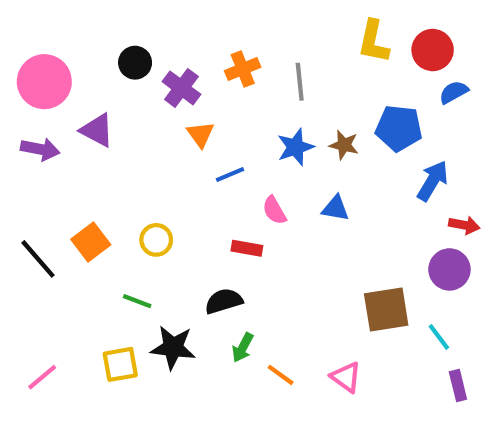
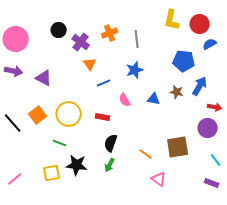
purple triangle: (97, 130) -> (44, 78), moved
brown star: (344, 145) -> (177, 92), moved
yellow circle: (156, 240) -> (69, 114), size x1.6
red rectangle: (247, 248) -> (103, 117), moved
black semicircle: (224, 301) -> (111, 143), moved, turned -54
cyan line: (439, 337) -> (216, 160), moved
orange line: (281, 375) -> (146, 154), moved
purple rectangle: (458, 386) -> (212, 183), turned -56

